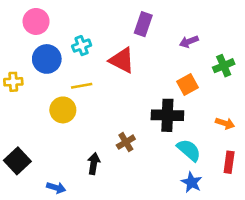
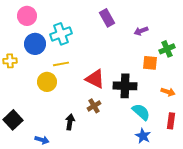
purple rectangle: (143, 24) -> (107, 18), turned -48
cyan cross: (82, 46) -> (61, 34), size x1.5
red triangle: (122, 60) -> (95, 79), moved
orange square: (188, 84) -> (150, 63), moved, turned 35

